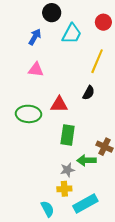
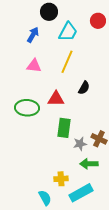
yellow line: (97, 61) -> (67, 62), moved
green arrow: (86, 160) -> (89, 164), moved
gray star: (68, 170) -> (80, 144), moved

